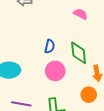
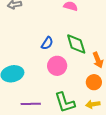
blue semicircle: (50, 46) -> (47, 43), turned 32

